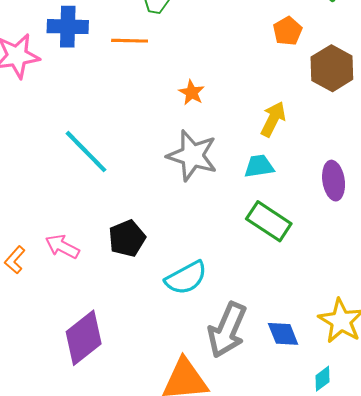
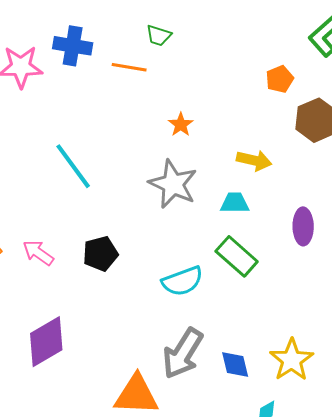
yellow arrow: (273, 119) -> (254, 160), turned 68
cyan semicircle: (186, 278) -> (182, 281), moved

